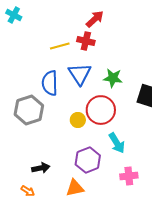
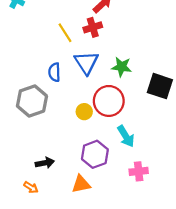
red cross: (86, 41) -> (93, 27), turned -30
yellow line: (60, 46) -> (65, 33), turned 72
blue semicircle: (50, 83) -> (54, 72), size x0.7

